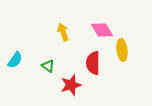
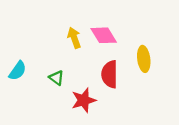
pink diamond: (102, 30) -> (104, 35), moved

